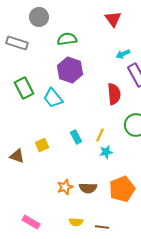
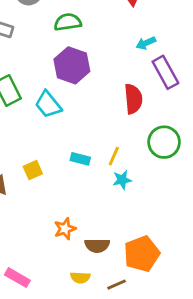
cyan rectangle: (76, 137) -> (80, 159), turned -48
brown semicircle: (88, 188) -> (97, 245), moved
orange pentagon: (122, 189) -> (142, 254), moved
brown line: (102, 227) -> (117, 285), turned -32

